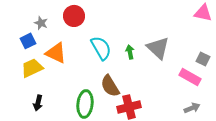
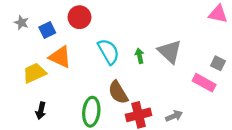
gray star: (41, 23) -> (21, 23), moved
blue square: (28, 41) -> (47, 30), moved
gray arrow: (192, 108) -> (174, 116), moved

